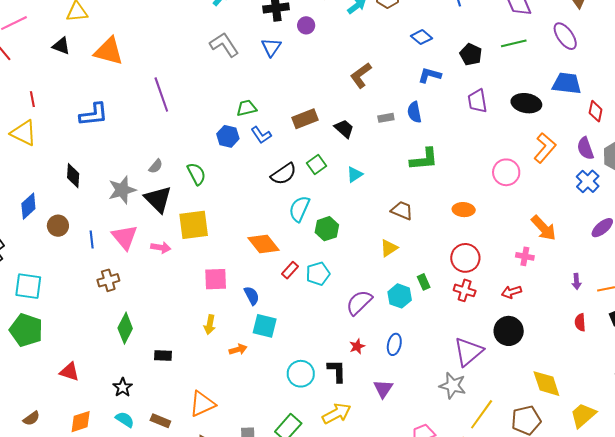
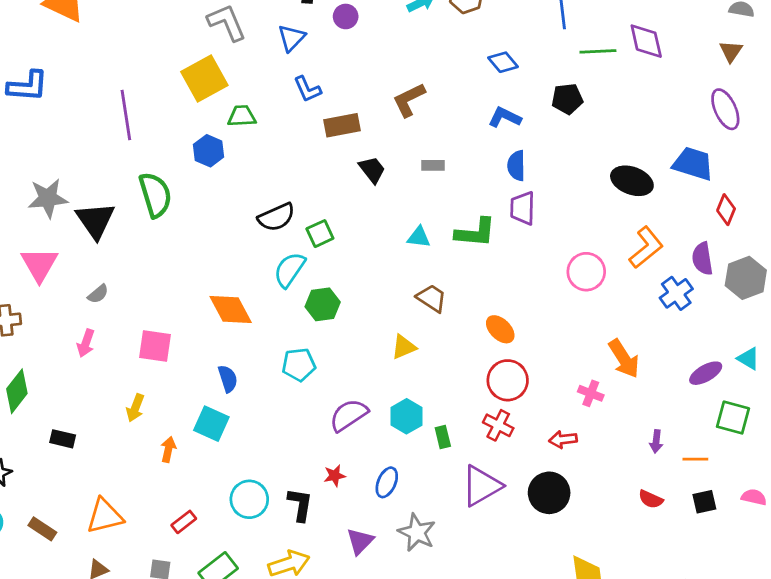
purple ellipse: (565, 36) -> (725, 109), moved
green line: (514, 43) -> (598, 51), moved
black pentagon: (471, 54) -> (567, 99), turned 30
purple line: (161, 94) -> (126, 115), moved
purple trapezoid: (477, 101) -> (523, 208), moved
blue semicircle: (414, 112) -> (516, 166), moved
brown rectangle: (305, 119) -> (342, 125), moved
blue L-shape: (261, 135) -> (307, 89), moved
green square: (317, 165) -> (320, 234), moved
gray semicircle: (156, 166) -> (98, 294), moved
green semicircle: (196, 174) -> (155, 195), size x1.4
cyan triangle: (355, 175) -> (419, 237), moved, turned 30
blue cross: (588, 181) -> (676, 293), moved
orange ellipse: (464, 210) -> (500, 329), moved, turned 30
yellow square: (194, 225) -> (204, 79), moved, turned -32
pink arrow: (161, 247) -> (86, 343), moved, turned 90
red rectangle: (290, 270) -> (184, 522), moved
green rectangle: (424, 282) -> (443, 437), moved
blue semicircle: (252, 296) -> (228, 379), moved
red semicircle: (580, 322) -> (651, 499), turned -72
orange arrow: (238, 349) -> (168, 450), turned -72
purple triangle: (468, 352) -> (481, 486), moved
gray star: (453, 386) -> (417, 532), moved

